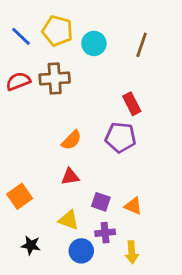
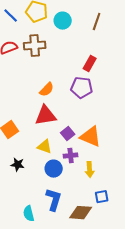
red rectangle: (132, 104) -> (90, 64), turned 56
red triangle: (70, 177) -> (46, 116), size x1.6
purple square: (101, 202) -> (68, 134), turned 32
orange triangle: (133, 206) -> (91, 137), size x1.6

